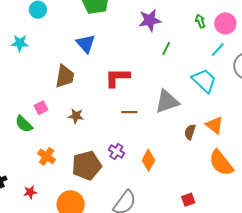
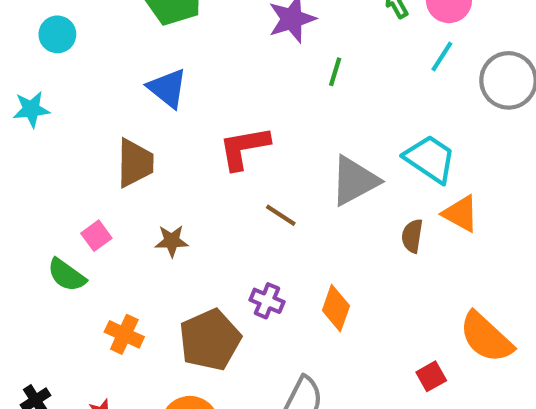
cyan trapezoid: (204, 81) -> (430, 159), moved
brown line: (129, 112) -> (281, 215), turned 42
orange semicircle: (221, 163) -> (486, 337), moved

